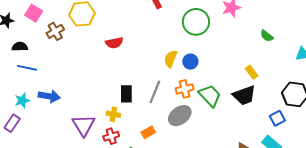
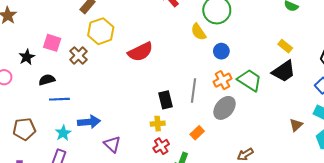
red semicircle: (114, 43) -> (140, 52), size x1.4
yellow semicircle: (171, 59) -> (198, 32), moved, turned -42
purple triangle: (84, 125) -> (112, 144), moved, size x0.7

